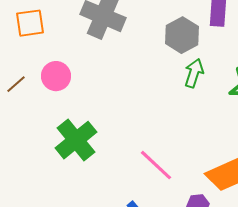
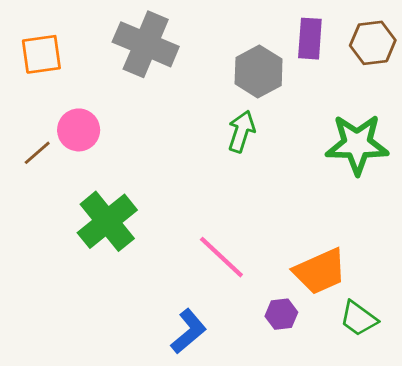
green arrow: (194, 73) -> (241, 131), moved
brown line: (16, 84) -> (37, 153), moved

